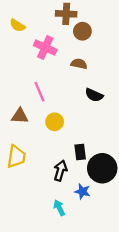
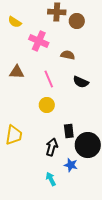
brown circle: (82, 31) -> (77, 21), moved
pink line: (39, 92) -> (49, 79), moved
brown triangle: (20, 116) -> (17, 72), moved

